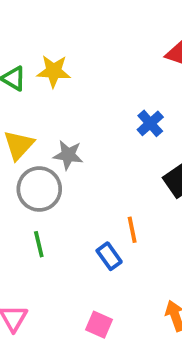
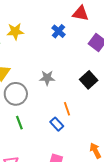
blue cross: (150, 123) -> (58, 31), moved
gray star: (68, 155) -> (47, 78), moved

